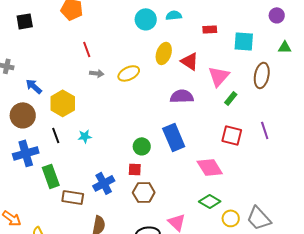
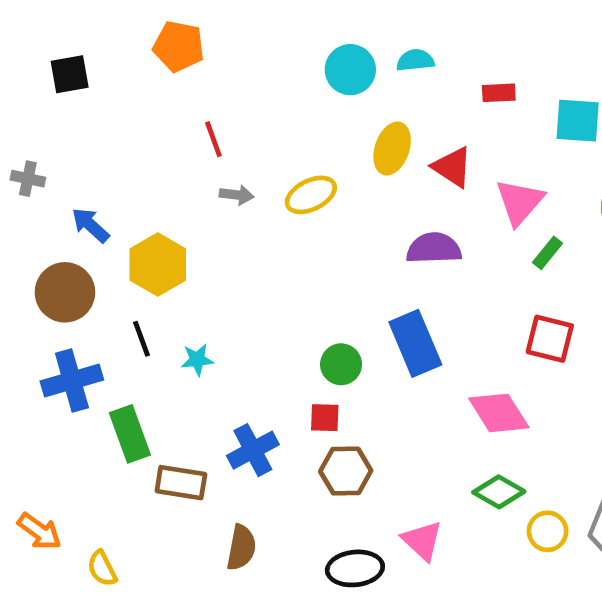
cyan star: (85, 136) -> (197, 360), moved

